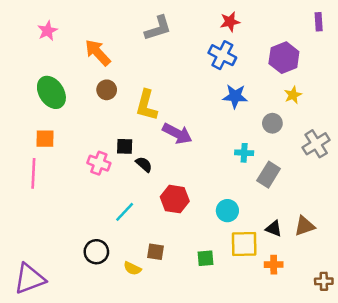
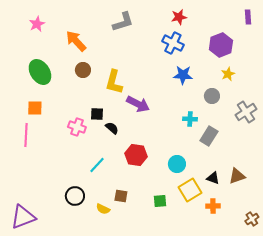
yellow square: (244, 244) -> (190, 190), turned -30
brown cross: (324, 281) -> (252, 219), turned -32

